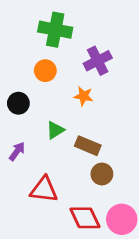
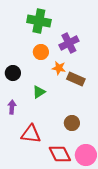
orange circle: (45, 71) -> (41, 52), moved
brown rectangle: (88, 146) -> (76, 79), moved
purple arrow: (17, 151) -> (12, 107), turned -32

